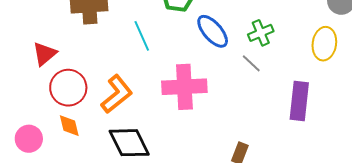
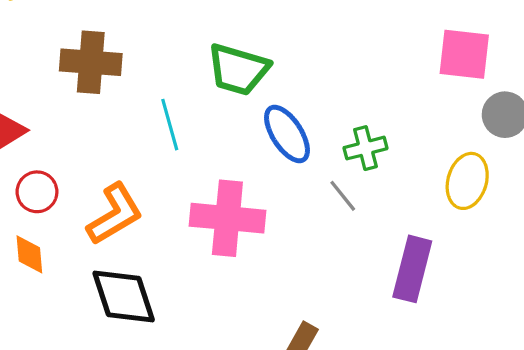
red circle: (68, 88) -> (37, 192), size x0.7

